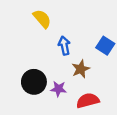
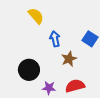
purple star: (58, 89) -> (49, 88), moved

